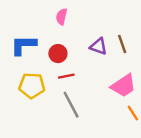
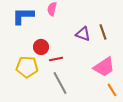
blue L-shape: (23, 45) -> (23, 16), moved
red circle: (58, 54) -> (41, 47), moved

